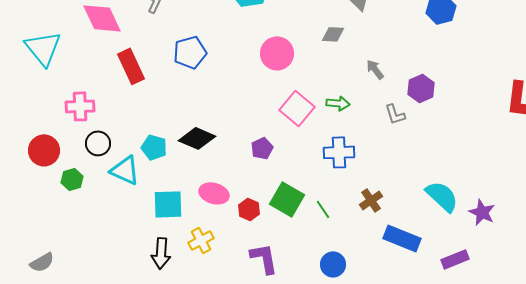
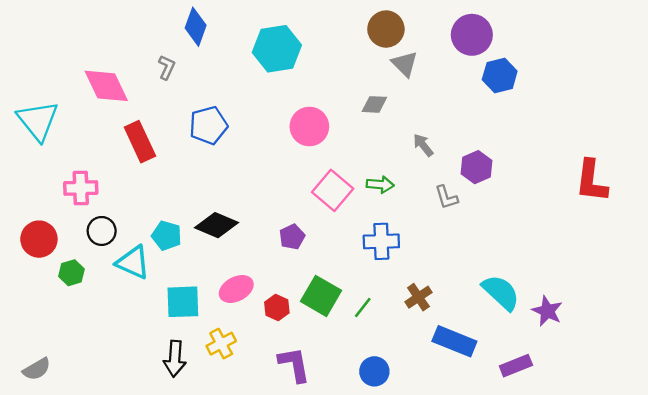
pink ellipse: (214, 193) -> (236, 289), turned -44
green line: (323, 209) -> (363, 308), turned 72

